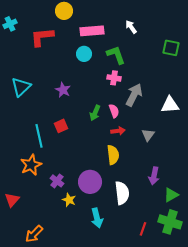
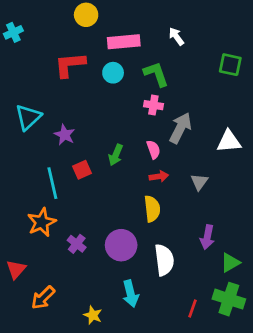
red L-shape: (42, 37) -> (70, 65), moved
purple star: (63, 90) -> (65, 135), moved
green arrow: (95, 113) -> (116, 155), moved
yellow star: (69, 200) -> (93, 315), moved
orange arrow: (34, 234) -> (43, 298), moved

